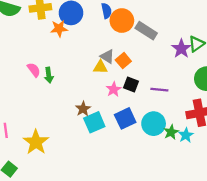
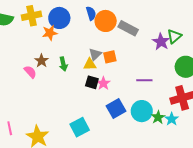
gray triangle: (107, 56) -> (95, 54), turned 48
orange square: (123, 61) -> (110, 57), turned 32
green arrow: (49, 75) -> (63, 64), moved
black square: (131, 84) -> (92, 82), moved
brown star: (83, 109) -> (41, 61), moved
cyan square: (94, 122) -> (80, 127), moved

